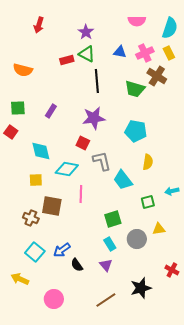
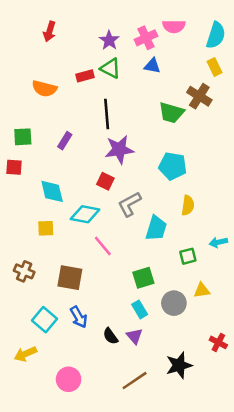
pink cross: (145, 53) -> (146, 38), moved
orange semicircle: (23, 70) -> (44, 89), moved
black line: (97, 81) -> (107, 114), moved
red square: (11, 132) -> (14, 167), turned -32
gray L-shape: (102, 161) -> (129, 204), turned -105
cyan trapezoid: (123, 180) -> (156, 228), turned -125
pink line: (81, 194) -> (103, 246), turned -42
brown square: (52, 206) -> (70, 278), moved
brown cross: (31, 218) -> (24, 271), moved
blue arrow: (62, 250) -> (79, 317), turned -84
black semicircle: (77, 265) -> (110, 336), moved
yellow arrow: (20, 279) -> (25, 354), turned -48

